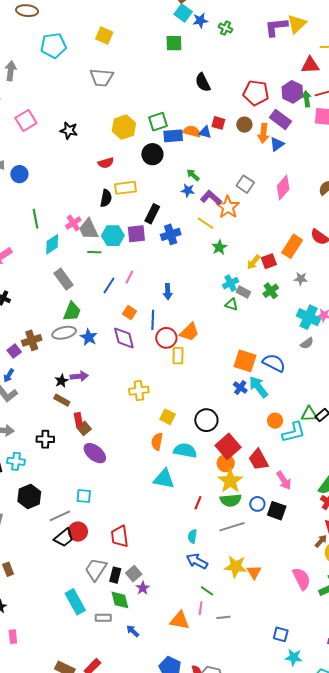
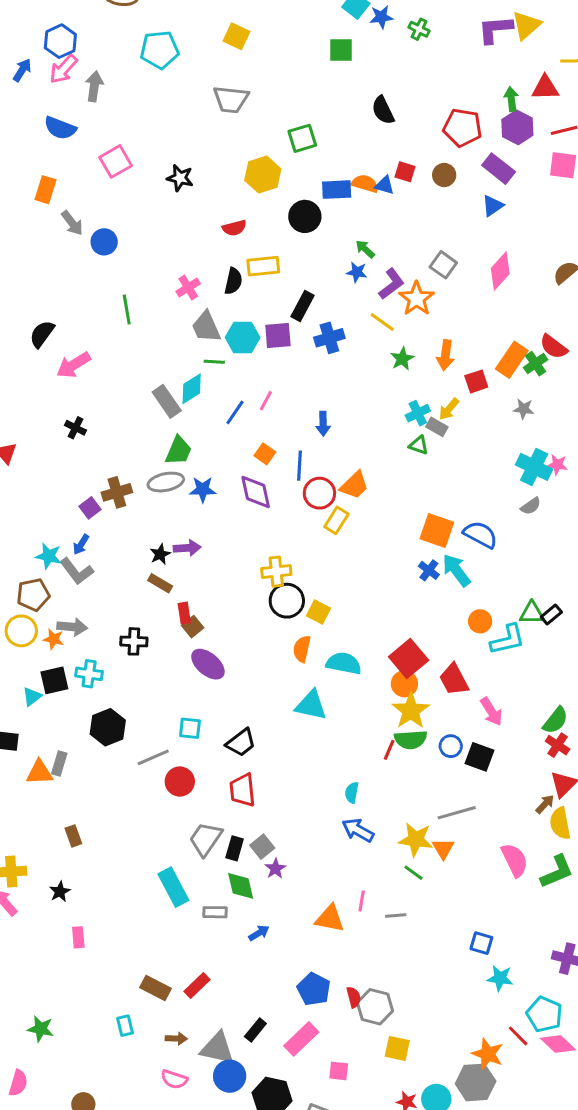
green arrow: (307, 99) -> (511, 99), moved
green square: (158, 122) -> (302, 138), moved
orange arrow: (263, 133) -> (445, 355), moved
purple L-shape: (211, 198) -> (391, 284), turned 100
pink cross: (73, 223) -> (188, 287), moved
cyan diamond: (52, 244) -> (192, 389), moved
yellow arrow: (254, 262) -> (449, 409), moved
green cross: (271, 291) -> (536, 364), moved
blue star: (89, 337) -> (203, 490), turned -30
yellow rectangle: (178, 356) -> (336, 520), turned 30
black circle: (206, 420) -> (287, 601), moved
red line: (198, 503) -> (389, 750), moved
gray line: (232, 527) -> (457, 813), moved
black trapezoid: (64, 538) -> (241, 743), moved
green line: (207, 591) -> (413, 873), moved
blue arrow: (133, 631) -> (259, 933), turned 104

